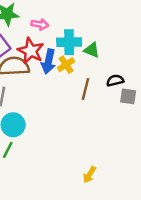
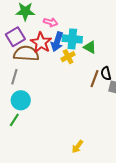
blue arrow: (49, 61) -> (57, 42), moved
black semicircle: (115, 81) -> (106, 73), turned -96
brown line: (85, 89) -> (94, 79), moved

